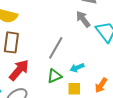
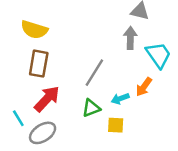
gray arrow: (83, 19) -> (130, 38), turned 36
orange arrow: (101, 85) -> (144, 87), moved

